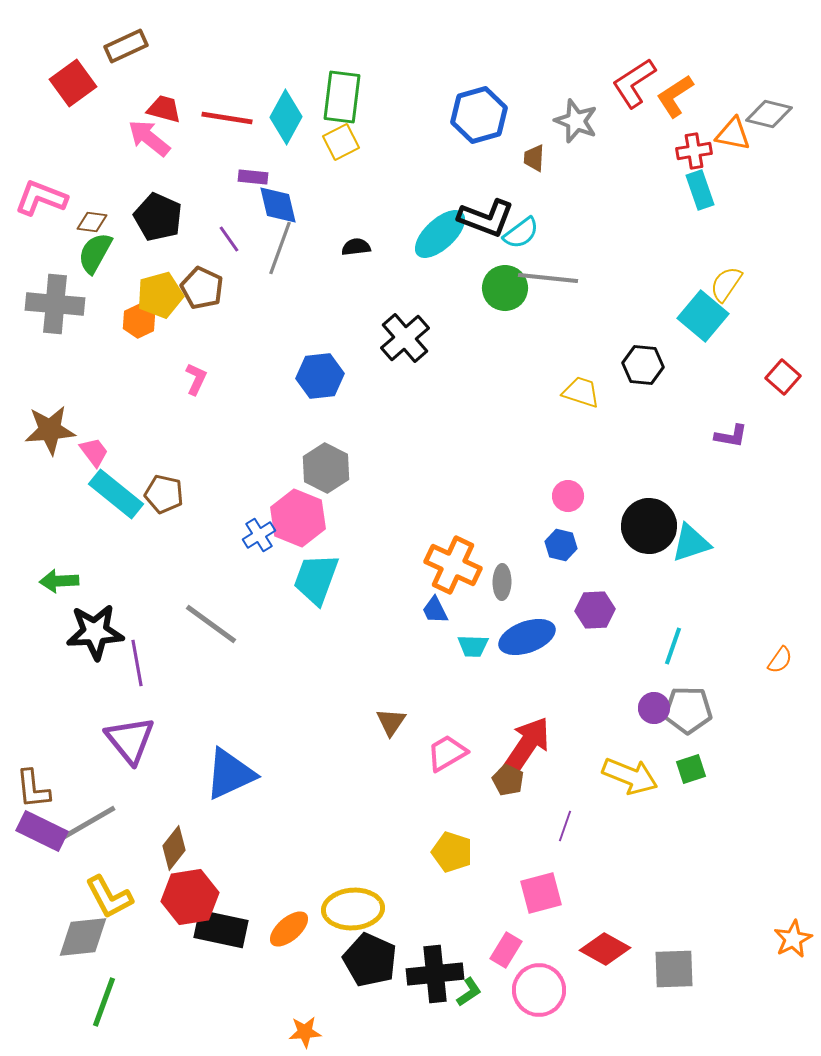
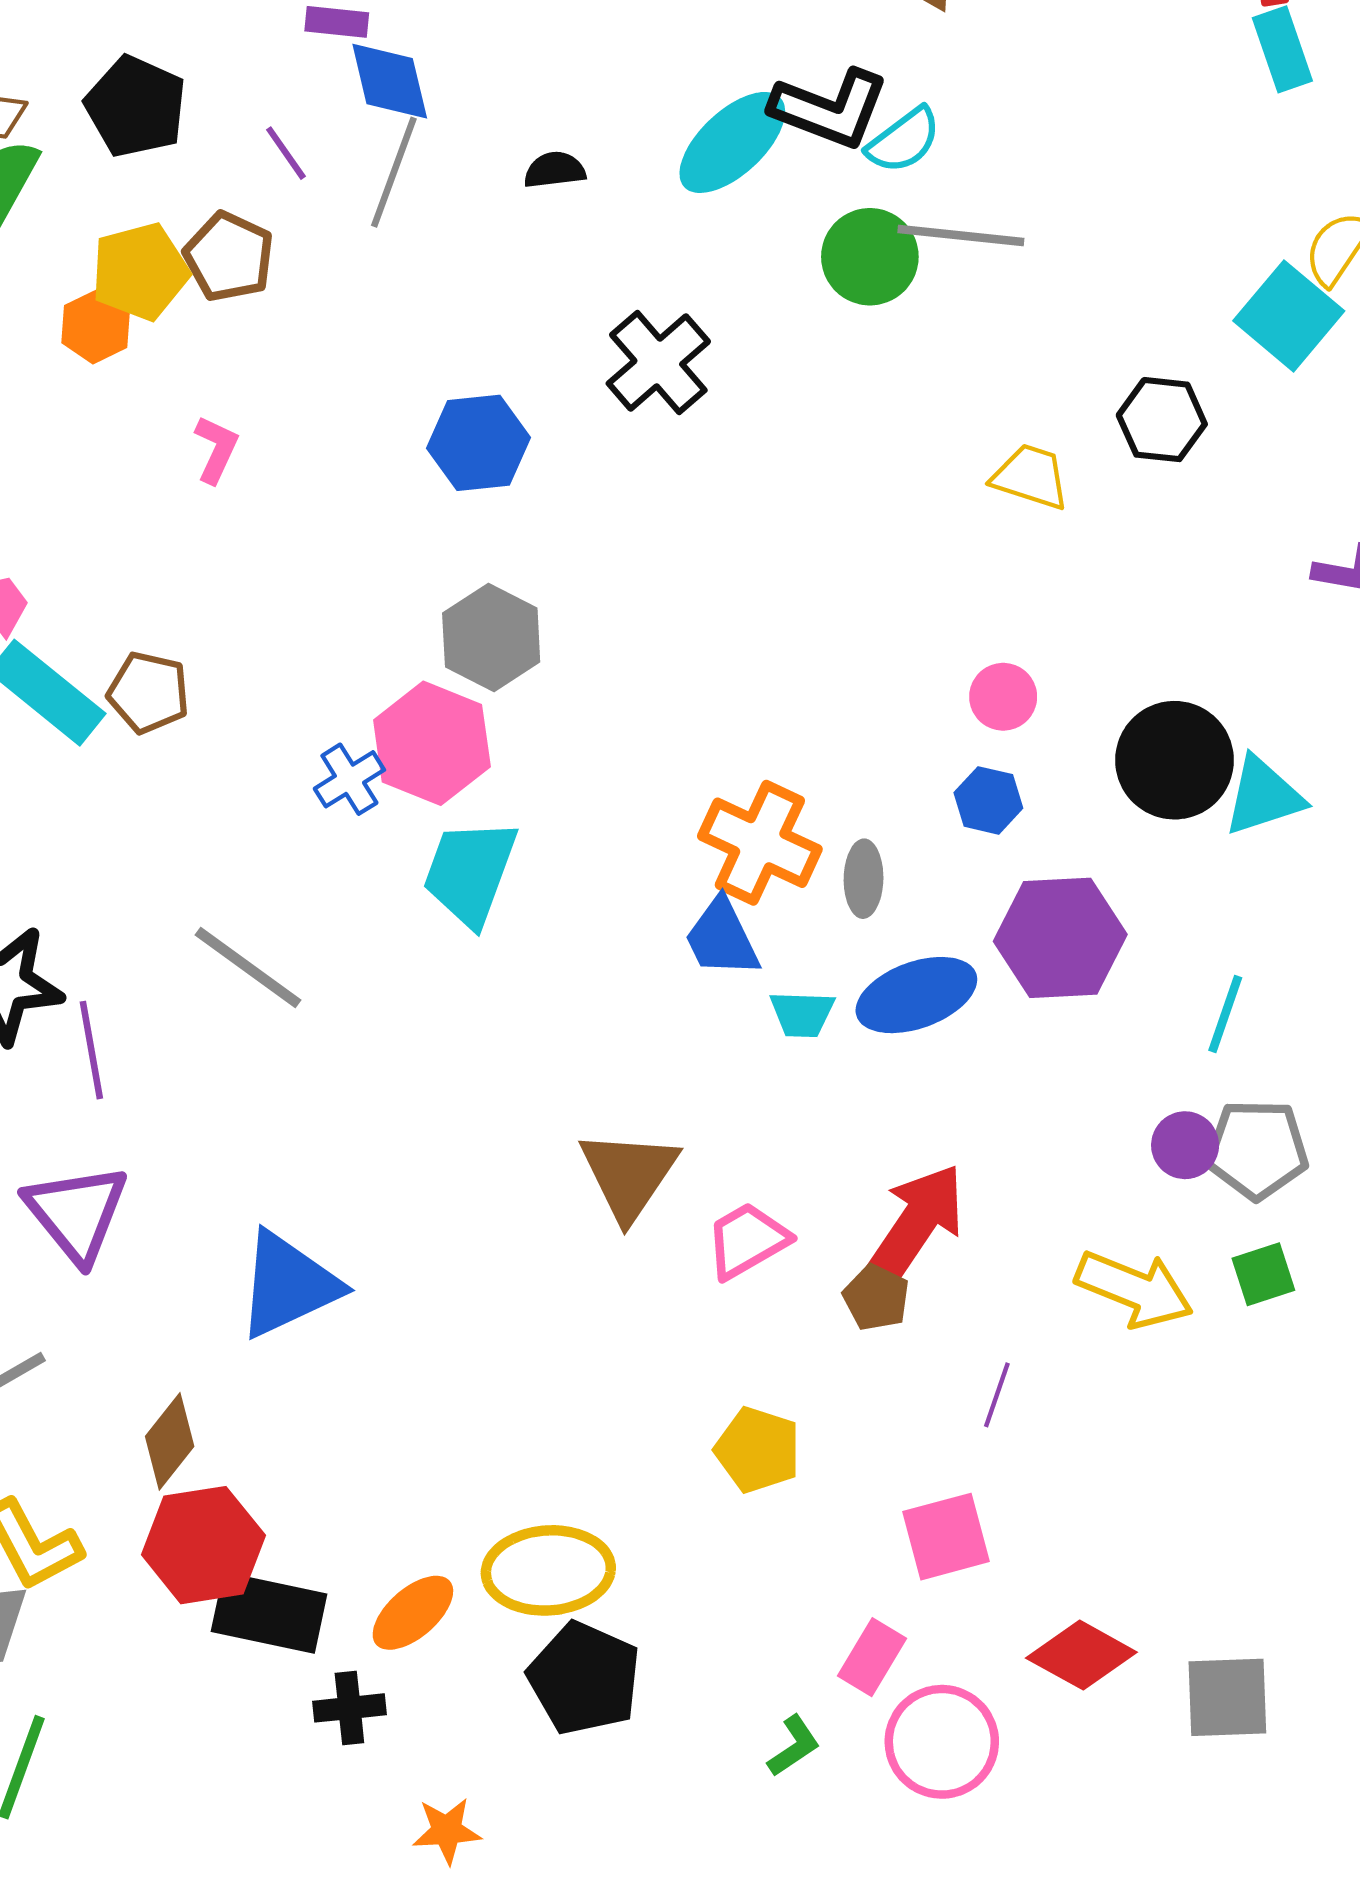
blue trapezoid: (435, 610) -> (722, 938), size x1.4
purple hexagon: (595, 610) -> (1060, 938), size x1.5
brown triangle: (391, 722) -> (629, 1175), size x1.6
black cross: (435, 974) -> (349, 1708), moved, size x0.6

